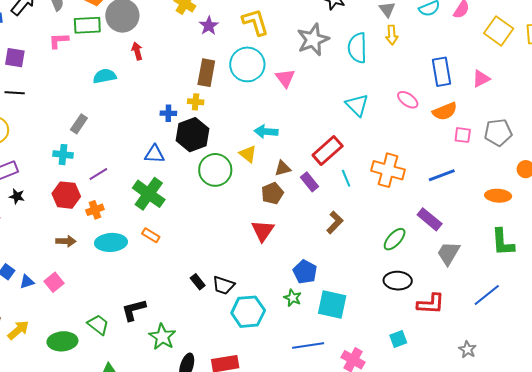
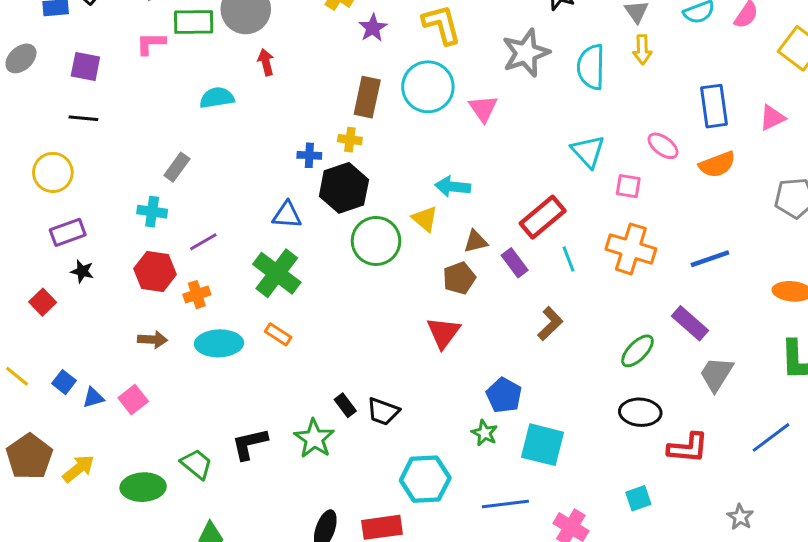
pink square: (463, 135) -> (628, 186), moved
cyan hexagon: (248, 312) -> (425, 479), moved
green star: (162, 337) -> (314, 439), moved

